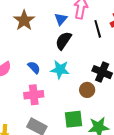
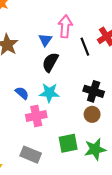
brown circle: (87, 90) -> (92, 114), moved
pink cross: (34, 95) -> (36, 116), moved

